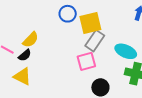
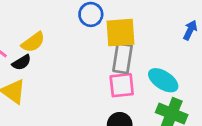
gray rectangle: (95, 41) -> (123, 58), turned -35
pink square: (86, 61) -> (122, 85), moved

